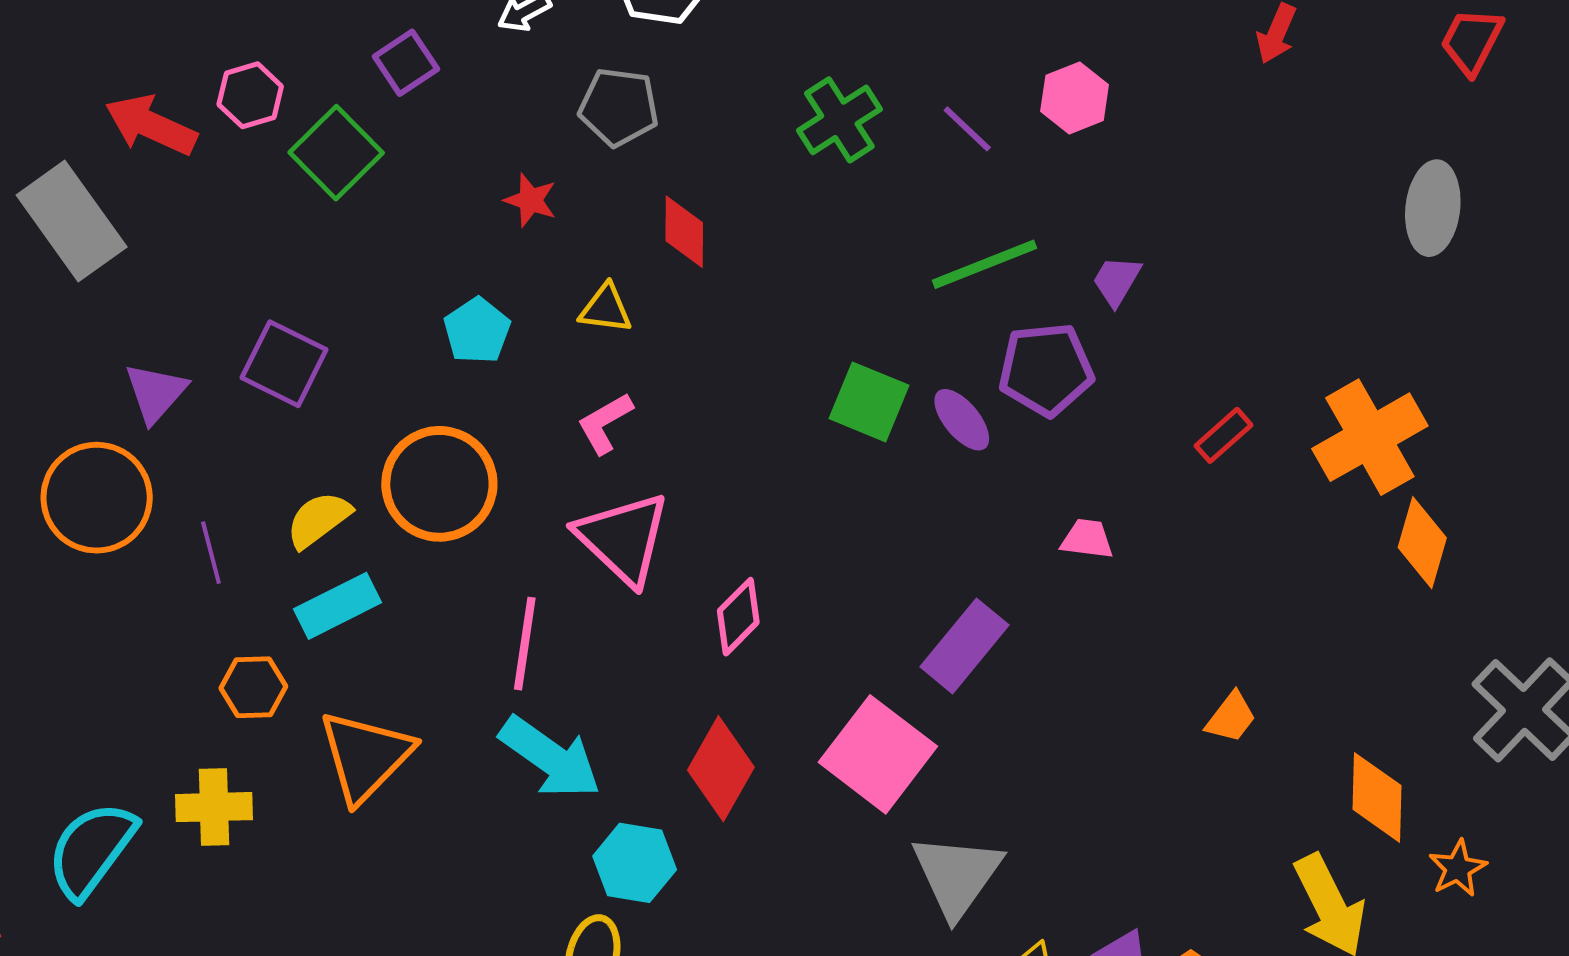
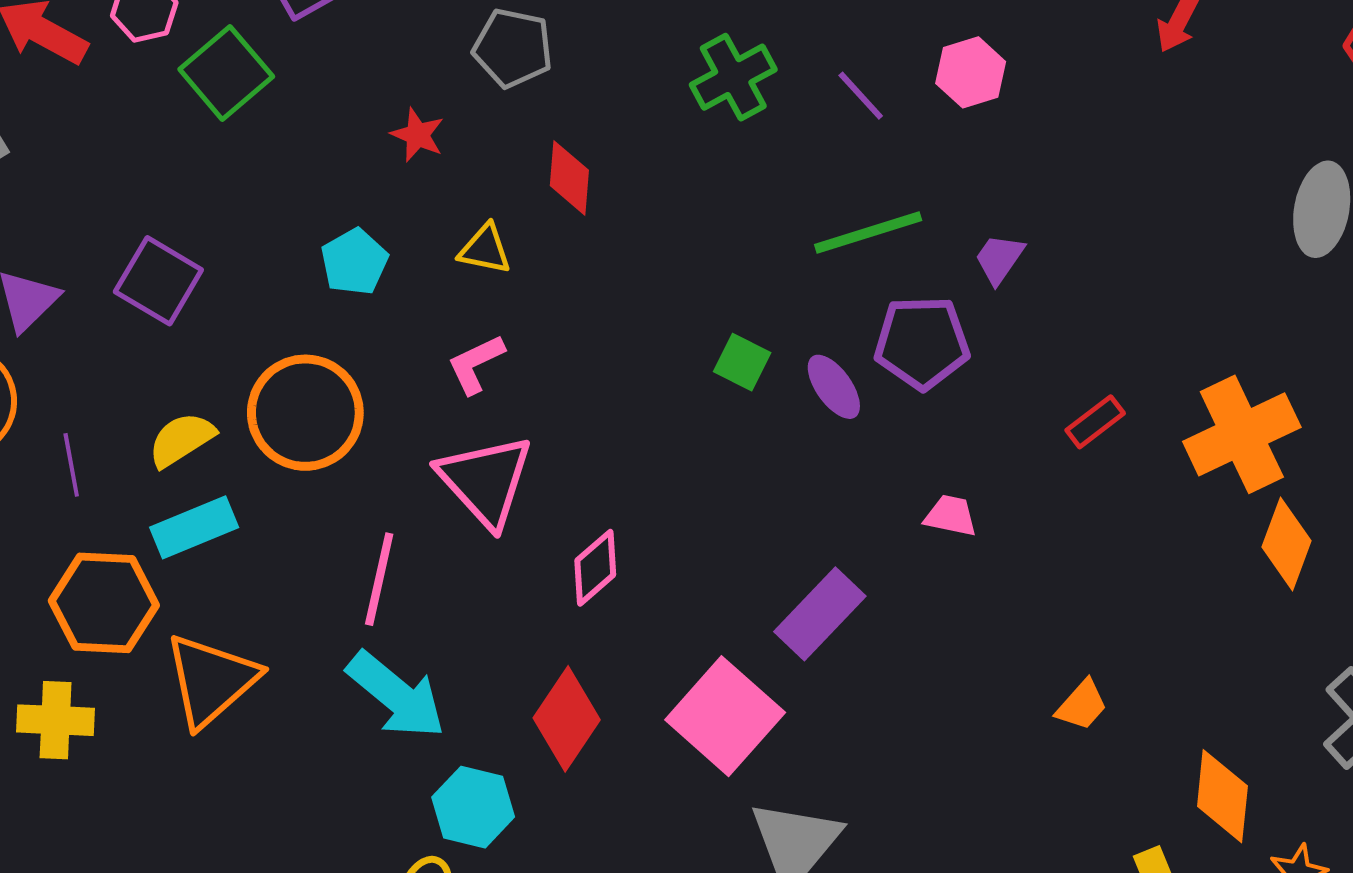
green square: (869, 402) -> (742, 362), size x0.7
orange hexagon: (253, 687) -> (104, 603), size x1.6

